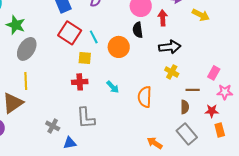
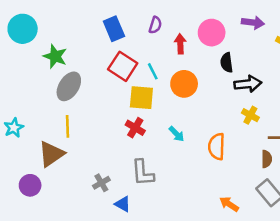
red arrow: (163, 18) -> (180, 44), moved
black semicircle: (138, 30) -> (227, 63), moved
yellow square: (85, 58) -> (141, 98), size x1.5
red cross: (80, 82) -> (135, 128), turned 35
gray cross: (53, 126) -> (101, 183), turned 32
blue triangle: (70, 143) -> (123, 204), turned 40

